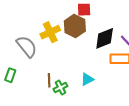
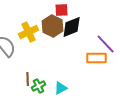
black diamond: (105, 38) -> (72, 27), moved
cyan triangle: (87, 79) -> (61, 88), moved

